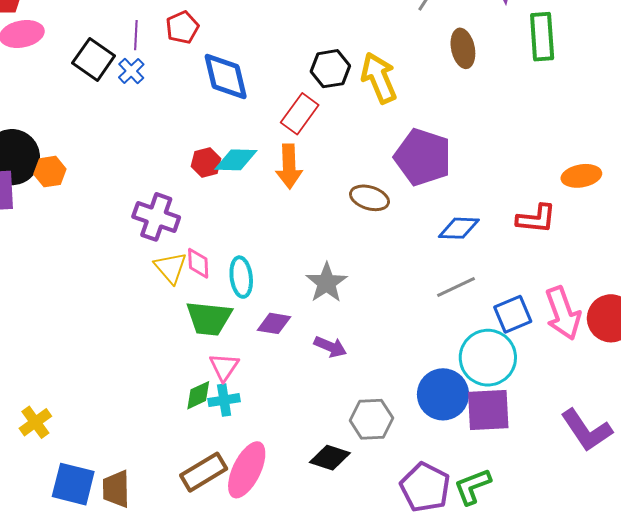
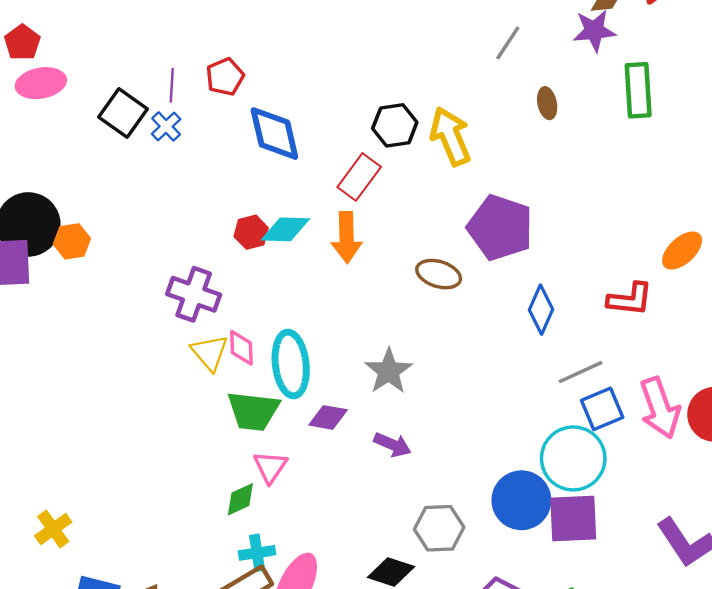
brown ellipse: (463, 48) -> (547, 103), size x0.7
orange ellipse: (581, 176) -> (682, 251), turned -33
blue diamond: (459, 228) -> (541, 310), turned -69
cyan ellipse: (241, 277) -> (291, 364), size x1.4
gray line: (456, 287) -> (581, 372), moved
cyan cross: (224, 400) -> (257, 553), moved

